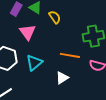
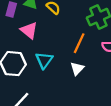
orange line: (70, 55) -> (79, 43), turned -60

